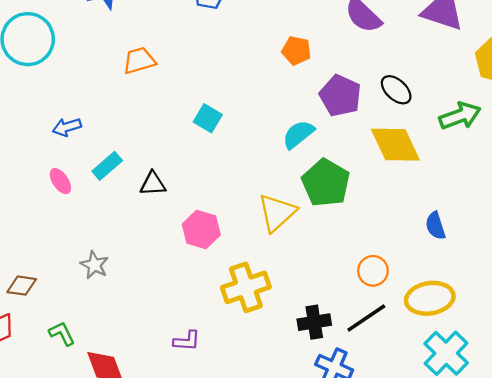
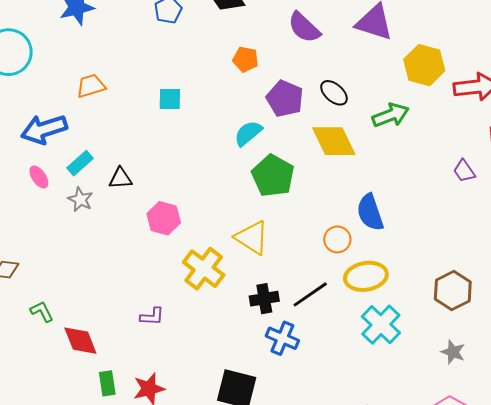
orange trapezoid: (139, 61) -> (91, 86), moved
cyan square: (208, 118) -> (170, 99), moved, turned -30
blue arrow: (67, 127) -> (44, 129), size x1.8
yellow triangle: (277, 213) -> (252, 238), moved, turned -45
blue semicircle: (435, 226) -> (370, 212), size x1.5
gray star: (94, 265) -> (80, 199), moved
orange circle: (373, 271) -> (337, 239), moved
yellow cross: (246, 287) -> (204, 269), turned -33

